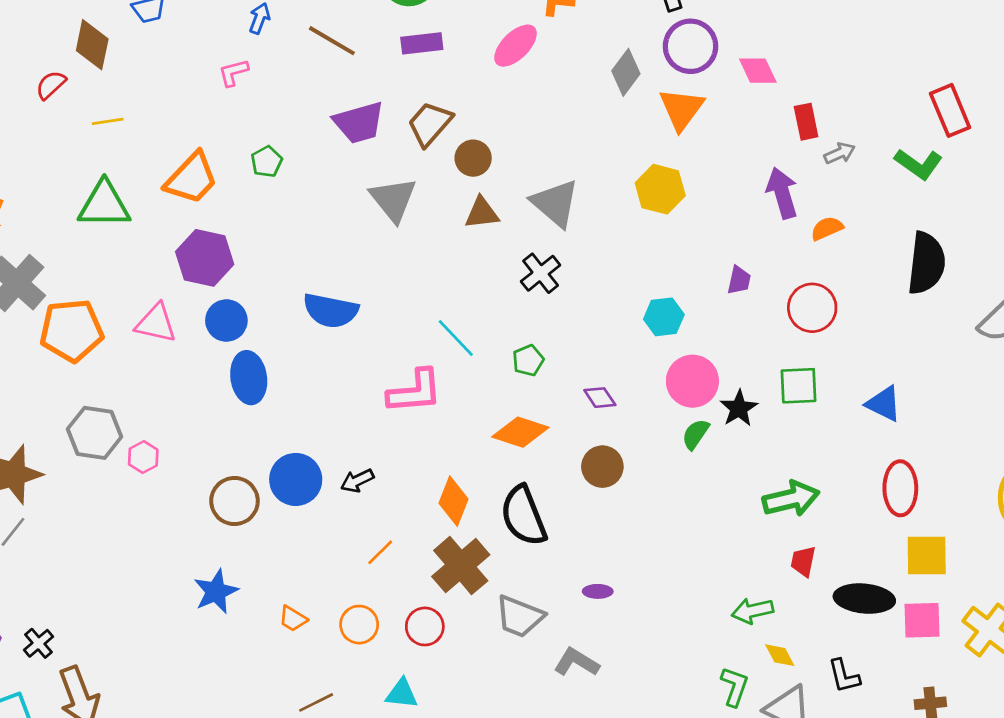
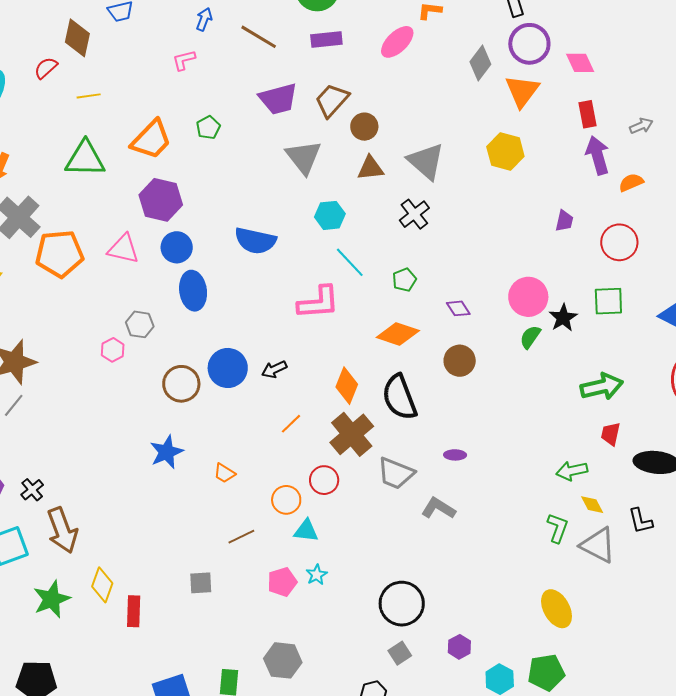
red rectangle: (806, 122) -> (587, 114), moved
cyan hexagon: (664, 317) -> (330, 215), moved
gray hexagon: (95, 433) -> (140, 324), moved, size x0.7
orange circle: (359, 625) -> (286, 500), moved

